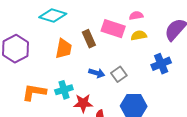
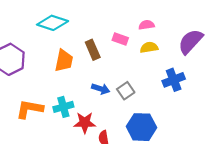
pink rectangle: (113, 29) -> (120, 39), size x0.6

